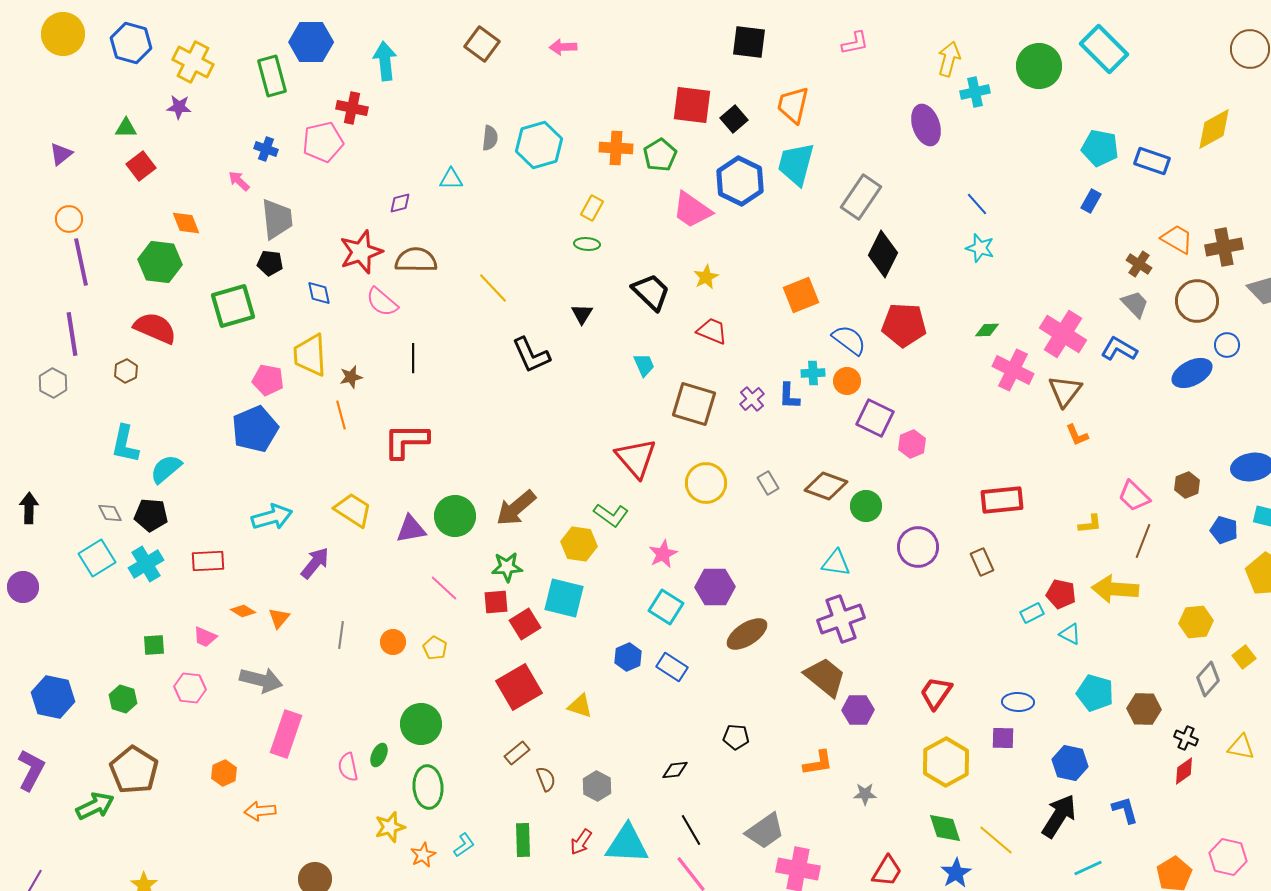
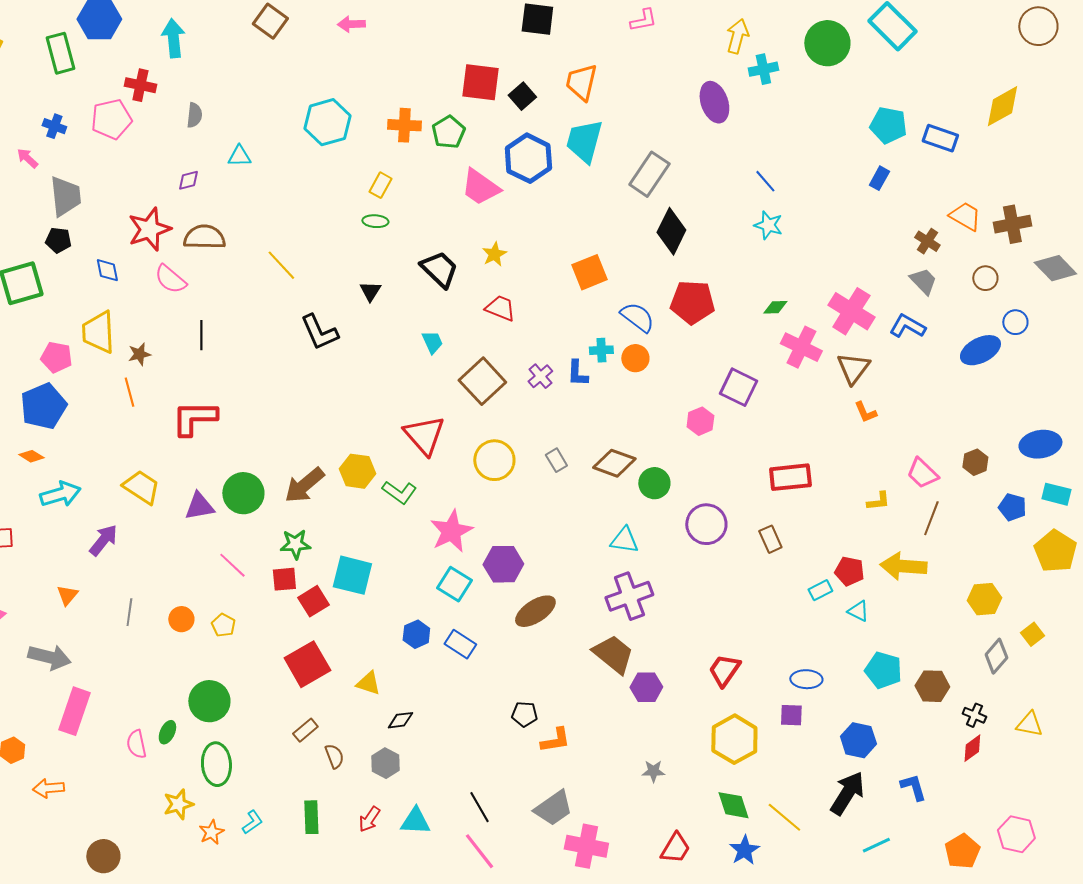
gray semicircle: (490, 138) -> (194, 115), moved
brown circle: (1197, 301) -> (985, 278), size x0.6
brown square: (694, 404) -> (482, 381), turned 30
purple square: (875, 418) -> (738, 387), moved
yellow hexagon: (579, 544) -> (357, 471), moved
pink star: (663, 554) -> (451, 531), size x1.5
orange diamond: (243, 611) -> (31, 456), moved
orange L-shape: (818, 763) -> (555, 740), moved
black diamond: (675, 770) -> (400, 720), moved
cyan triangle: (627, 844) -> (415, 821), size x0.7

